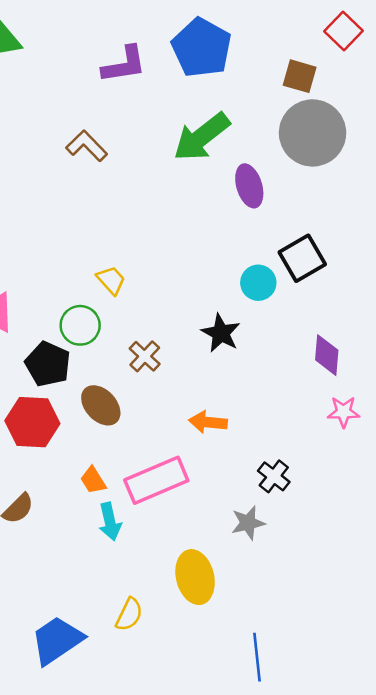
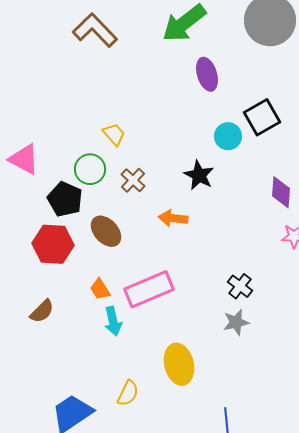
brown L-shape: (87, 146) -> (95, 30), size x1.4
purple ellipse: (249, 186) -> (207, 74), moved
brown cross: (145, 356) -> (133, 180), moved
orange arrow: (208, 422) -> (173, 218), moved
gray star: (248, 523) -> (236, 322), moved

